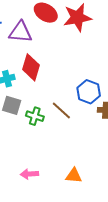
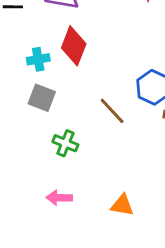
green cross: (35, 116) -> (65, 143), moved

